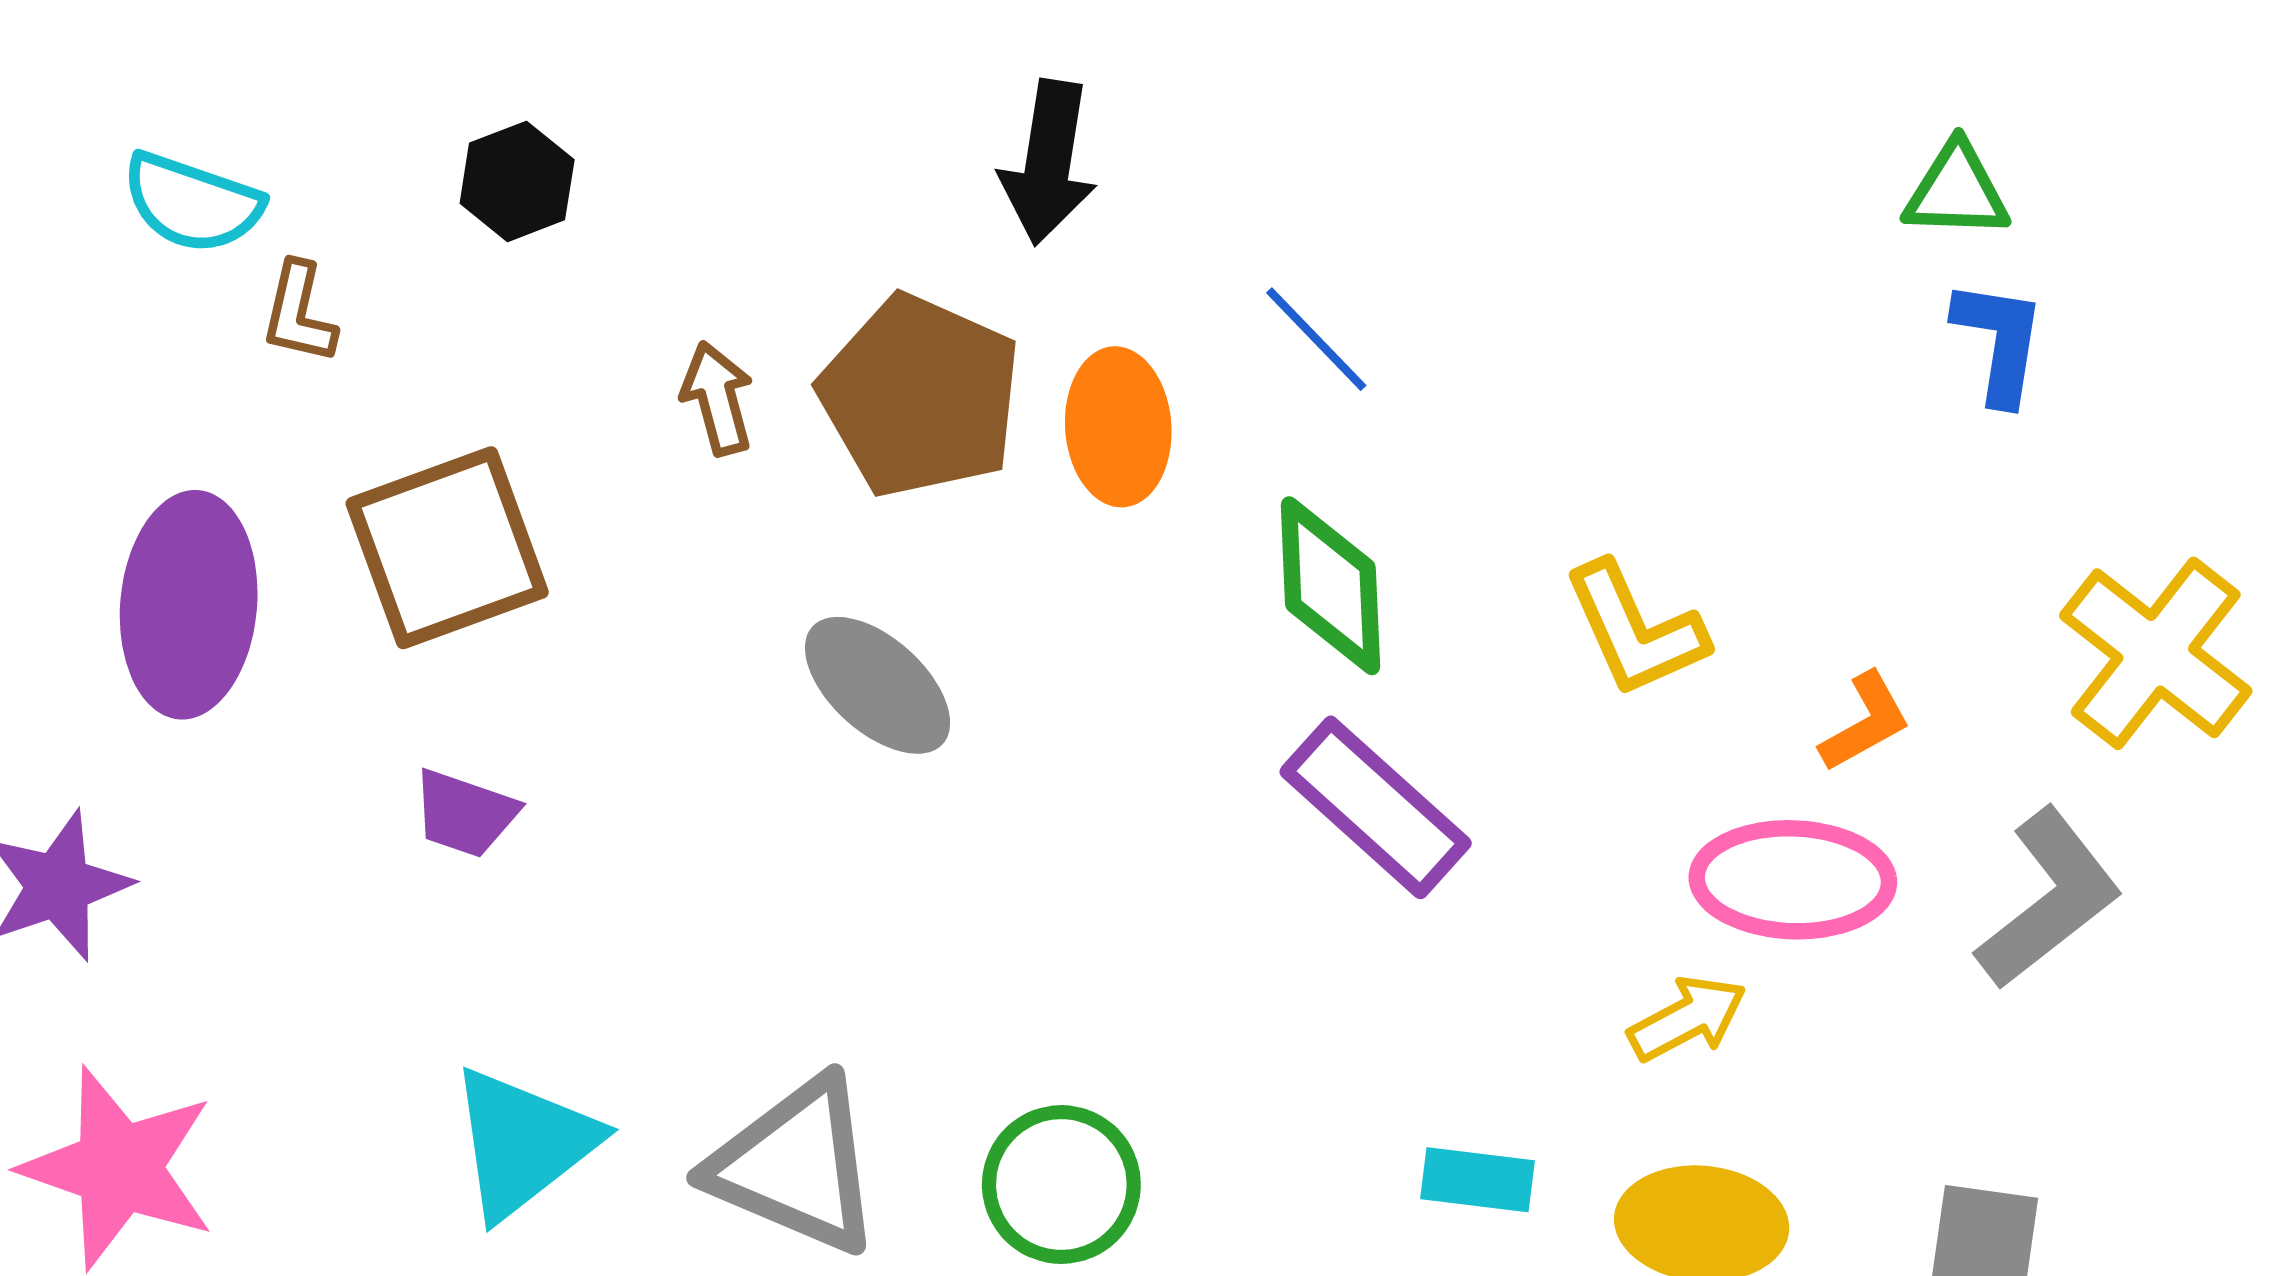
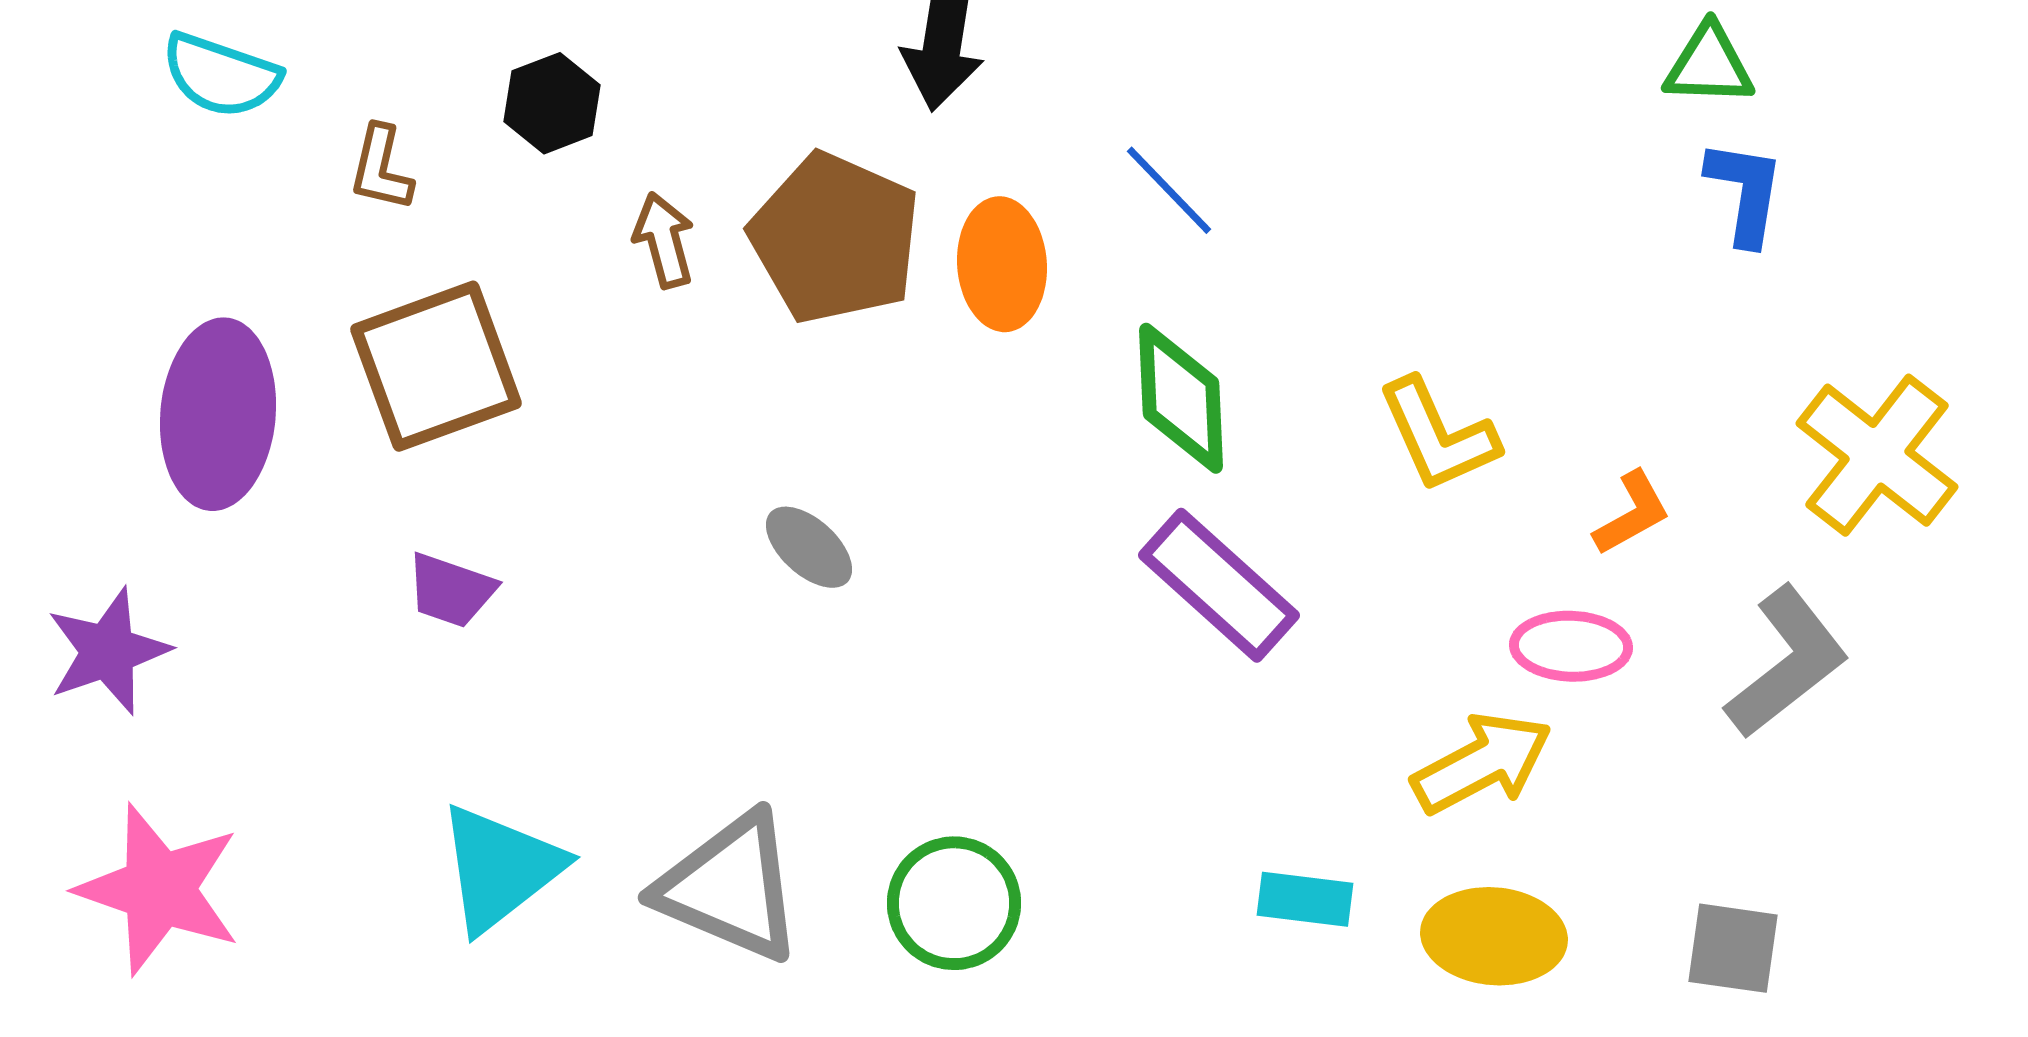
black hexagon: (517, 181) -> (552, 103), moved
brown L-shape: (299, 313) -> (381, 168), moved
gray ellipse: (878, 685) -> (809, 547), moved, size x0.7
pink ellipse: (1793, 880) -> (1571, 646), size x0.7
yellow arrow: (1687, 1019) -> (1482, 763), size x1.4

